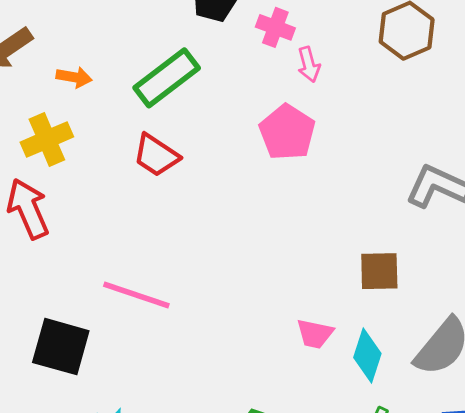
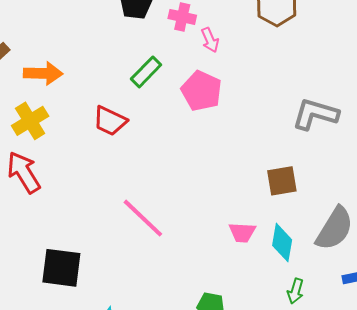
orange arrow: (74, 77) -> (43, 73), size x1.5
green rectangle: (167, 78) -> (146, 72), moved, size x0.7
pink line: (136, 295) -> (143, 218), moved, turned 33

